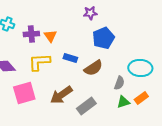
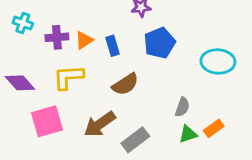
orange triangle: (50, 36) -> (84, 40), turned 32
blue rectangle: (70, 58) -> (113, 46), moved, turned 56
brown semicircle: (93, 68) -> (125, 84), moved
cyan ellipse: (140, 68) -> (218, 61), moved

